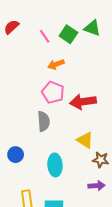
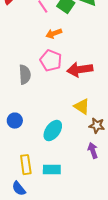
gray semicircle: (44, 121) -> (25, 75), moved
cyan ellipse: (55, 165) -> (53, 131), turned 40
purple arrow: (96, 186) -> (93, 151), turned -105

